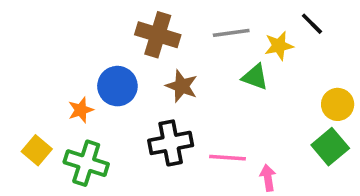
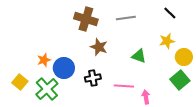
yellow star: (279, 46) -> (167, 41), moved
green triangle: (255, 77) -> (139, 56), moved
blue circle: (117, 86) -> (64, 68), moved
black cross: (171, 143) -> (93, 78), size x0.7
green cross: (86, 163) -> (47, 89), turned 30

